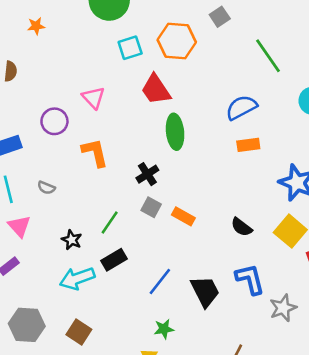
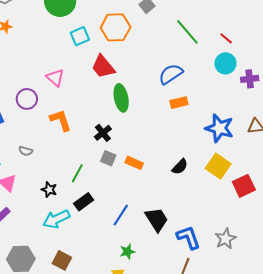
black semicircle: (242, 227) -> (180, 167), turned -78
blue L-shape: (250, 279) -> (188, 237), moved
gray star: (283, 308) -> (225, 239), moved

